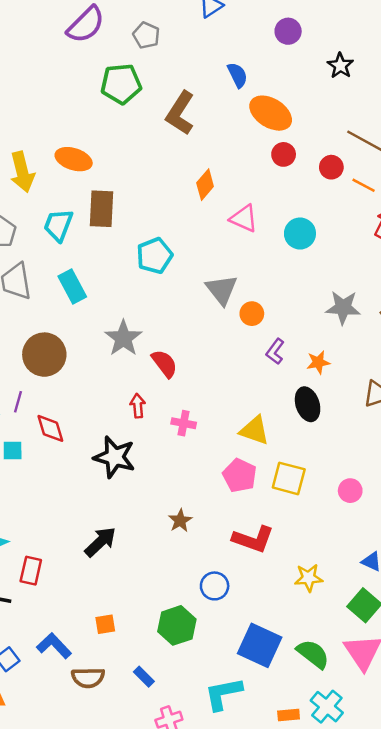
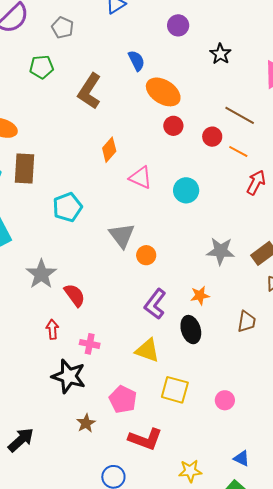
green pentagon: (121, 84) -> (42, 67), size x0.7
purple L-shape: (275, 351) -> (155, 304), moved, size x1.4
black star: (115, 457) -> (69, 376), moved
pink pentagon: (240, 475) -> (123, 399), moved

